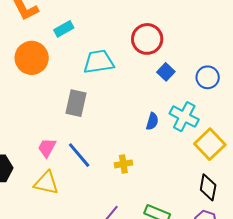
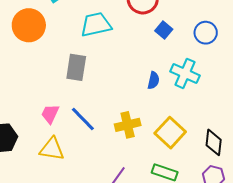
yellow square: (210, 144) -> (170, 133), moved
yellow cross: (123, 164) -> (128, 125), size x1.4

